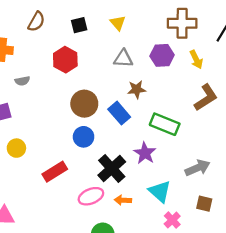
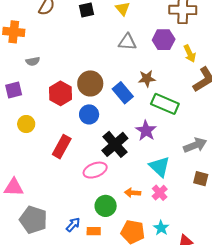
yellow arrow: (196, 59) -> (190, 54), moved
red hexagon: (65, 60) -> (60, 93), moved
brown star: (137, 89) -> (147, 79), moved
red rectangle: (55, 172) -> (62, 147), turned -30
orange arrow: (123, 200) -> (133, 193), moved
pink cross: (172, 220) -> (160, 193), moved

